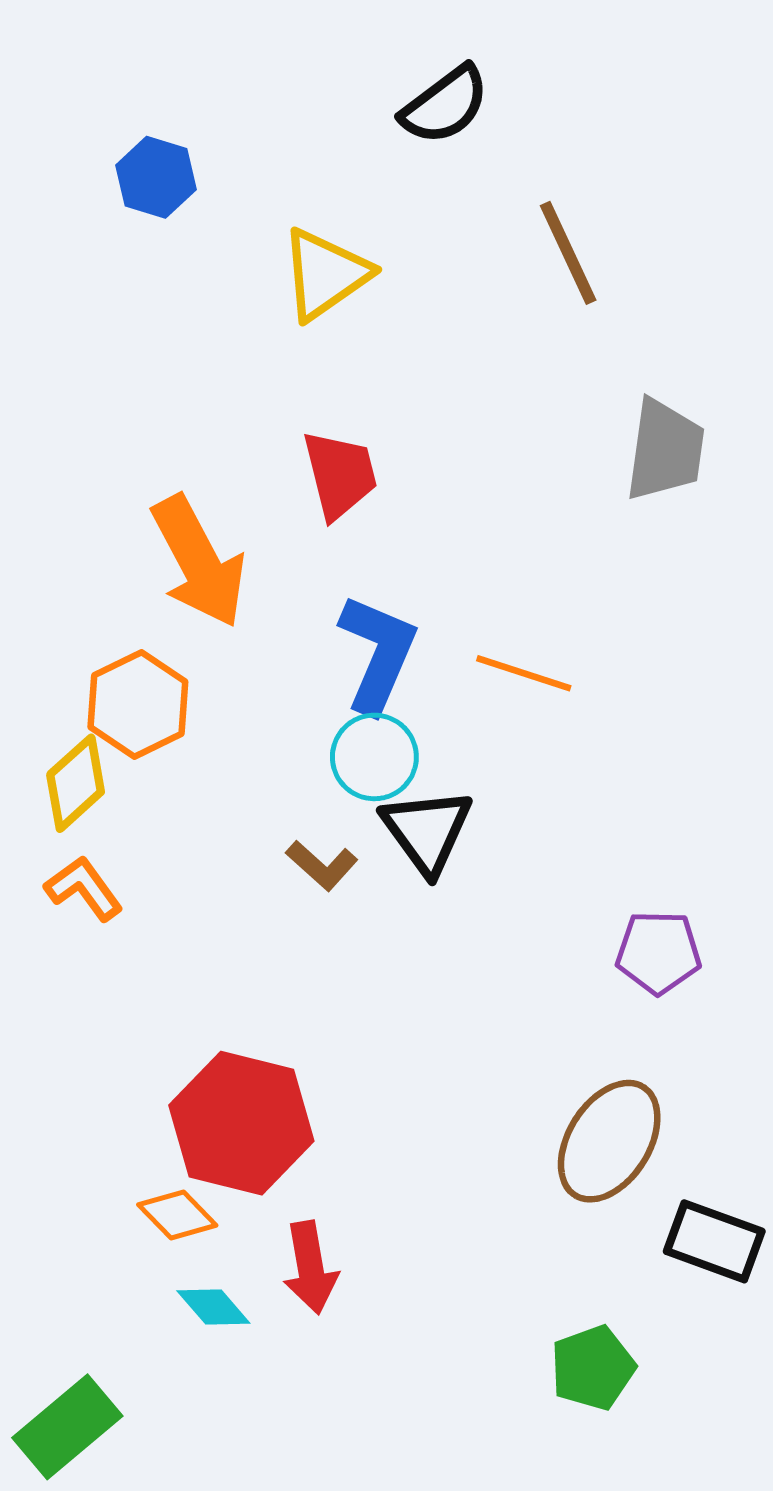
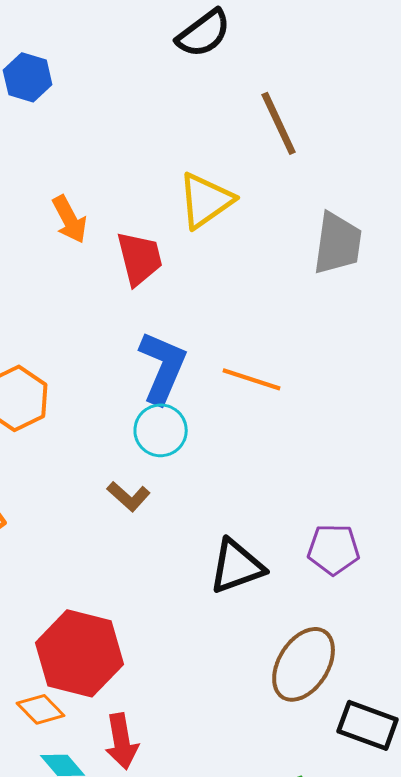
yellow triangle: (325, 274) -> (206, 200), moved
orange arrow: (199, 562) -> (70, 219), moved, size x0.6
black triangle: (427, 831) -> (237, 566), moved, turned 46

